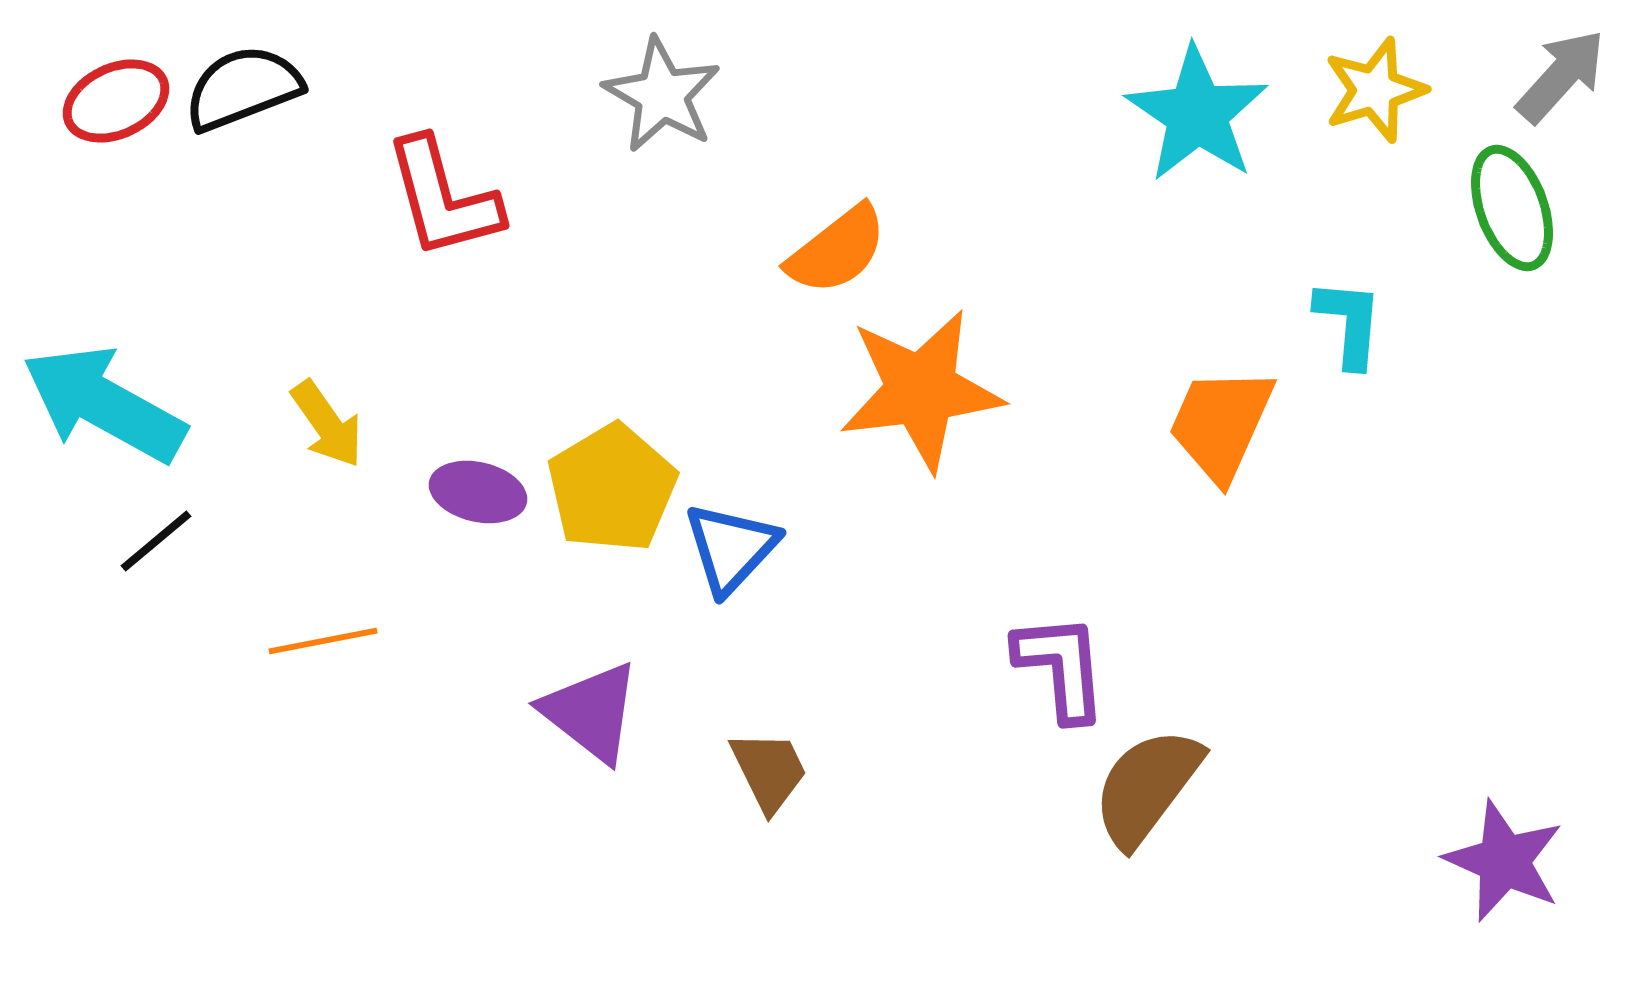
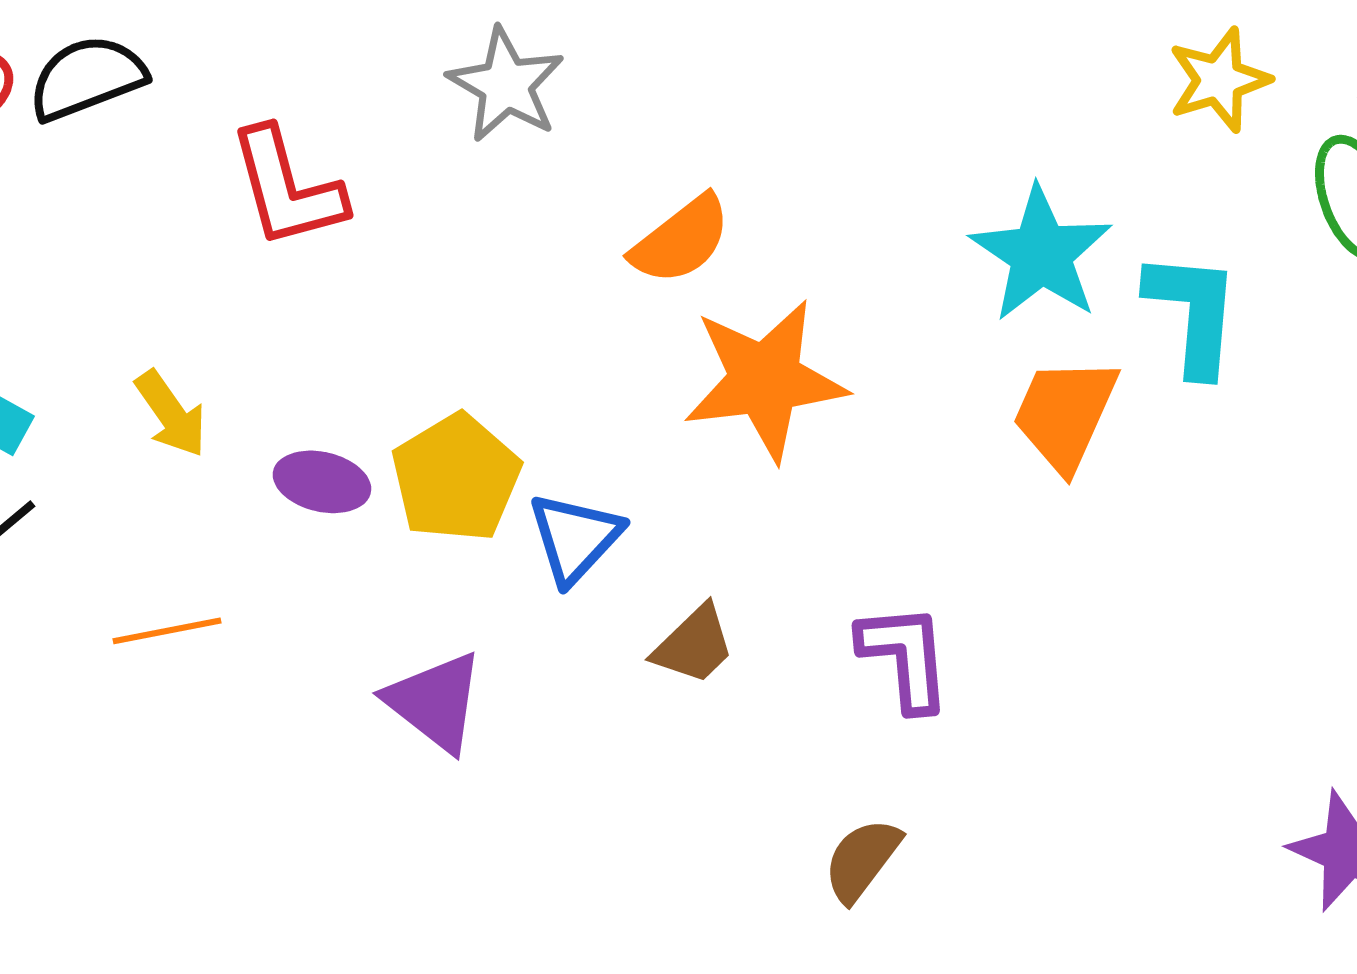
cyan star: (1197, 114) -> (1041, 254), moved
cyan L-shape: (1349, 323) -> (1193, 313), size x1.4
brown trapezoid: (769, 771) -> (694, 645), moved, turned 72
brown semicircle: (1147, 787) -> (862, 860), moved, size x0.7

